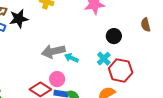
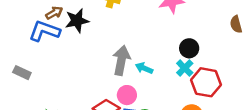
black circle: (114, 36) -> (189, 48), moved
gray arrow: (53, 51) -> (121, 60), turned 115

